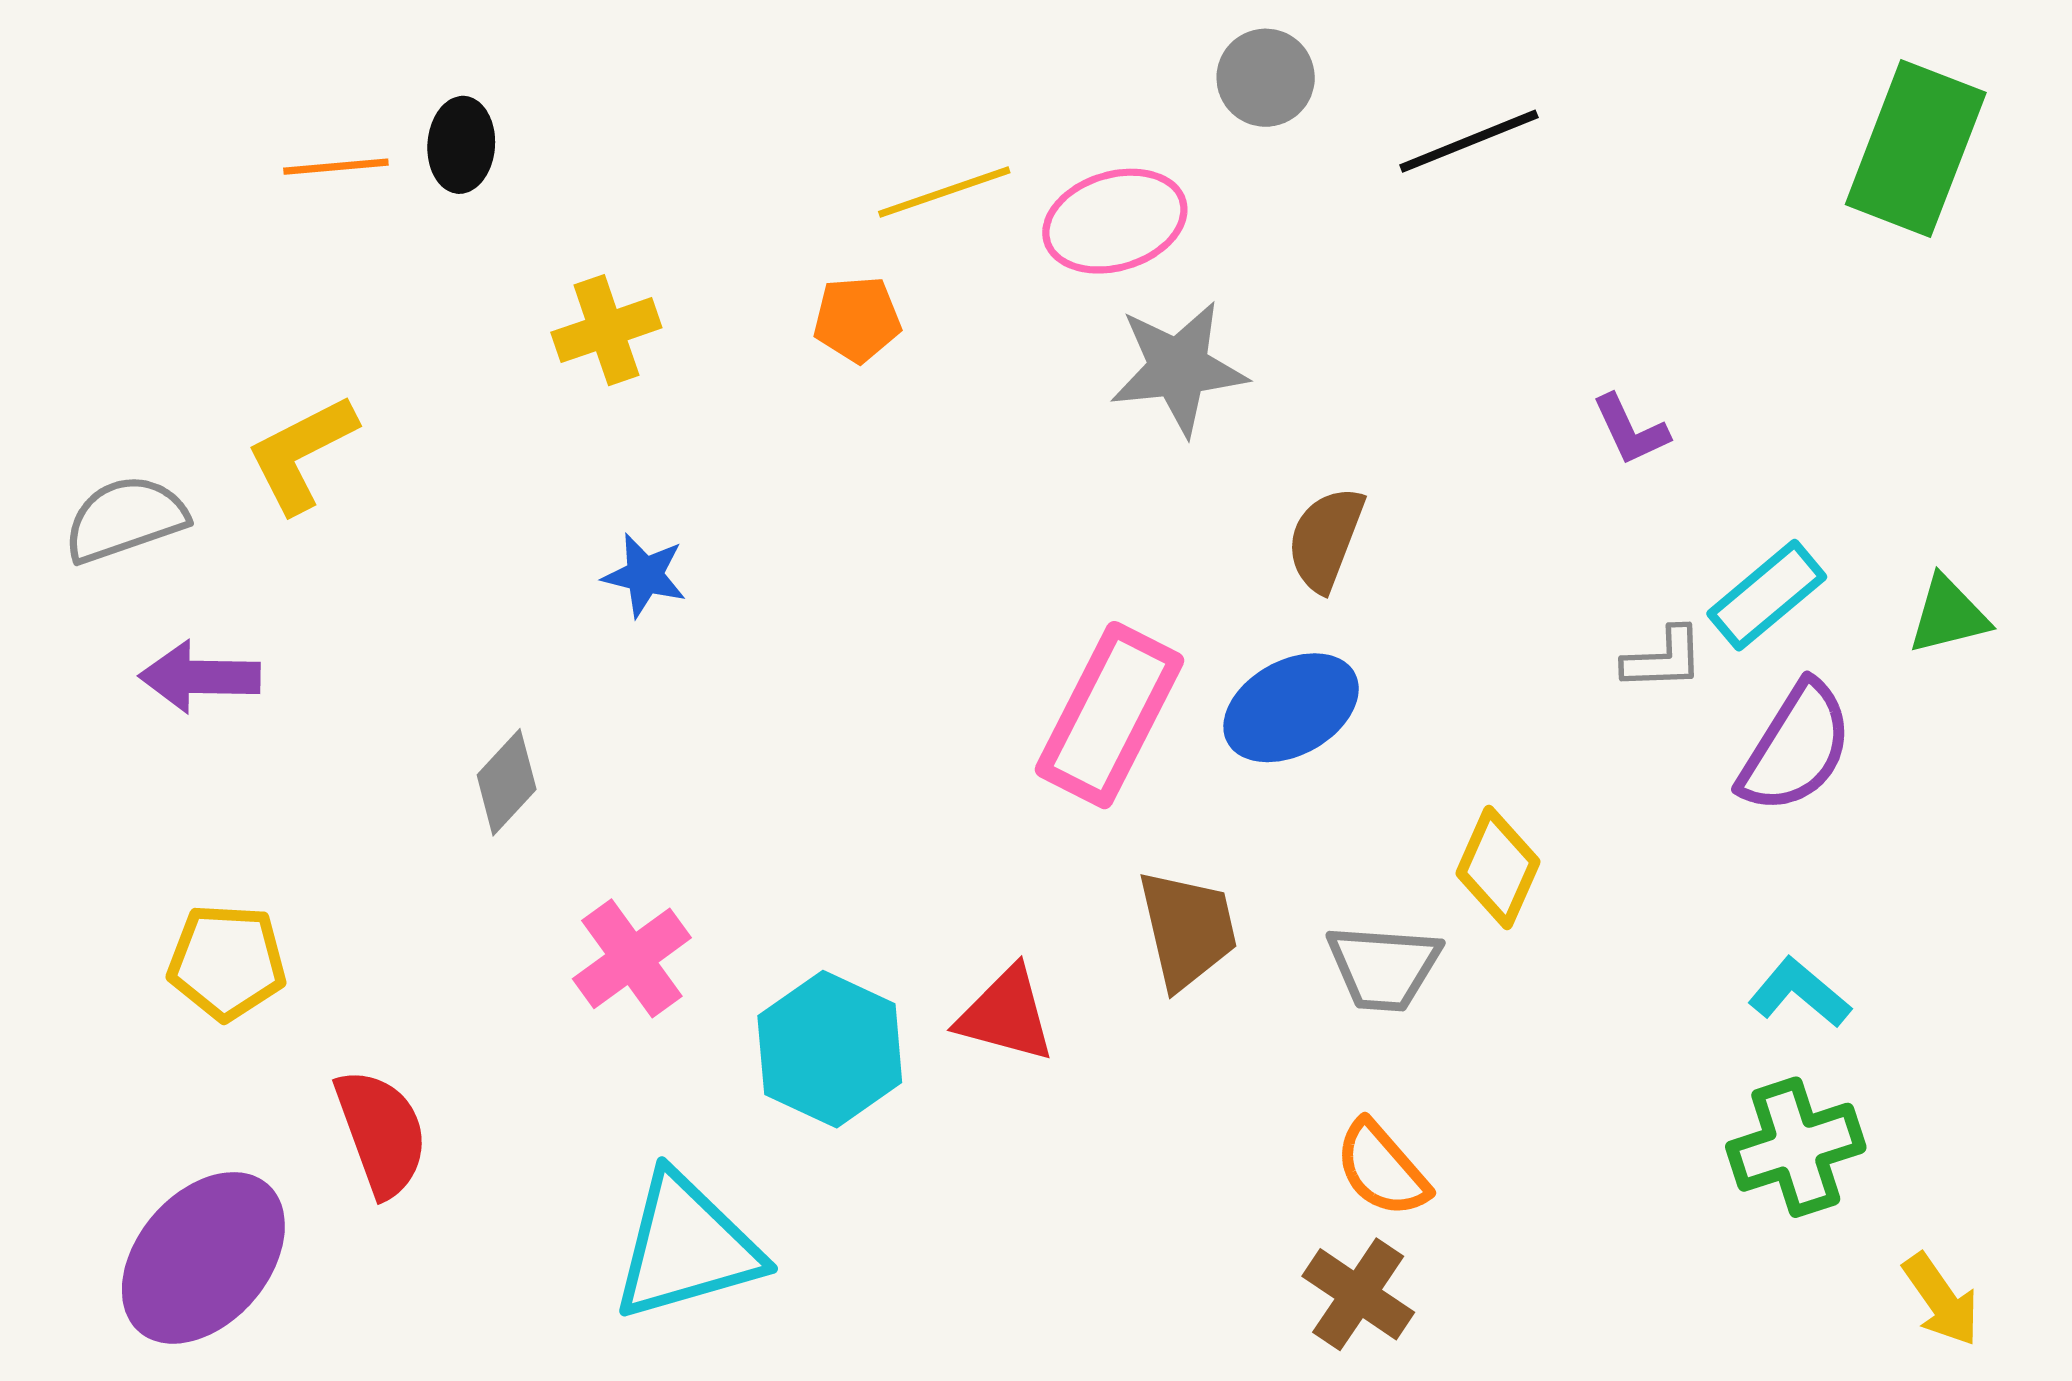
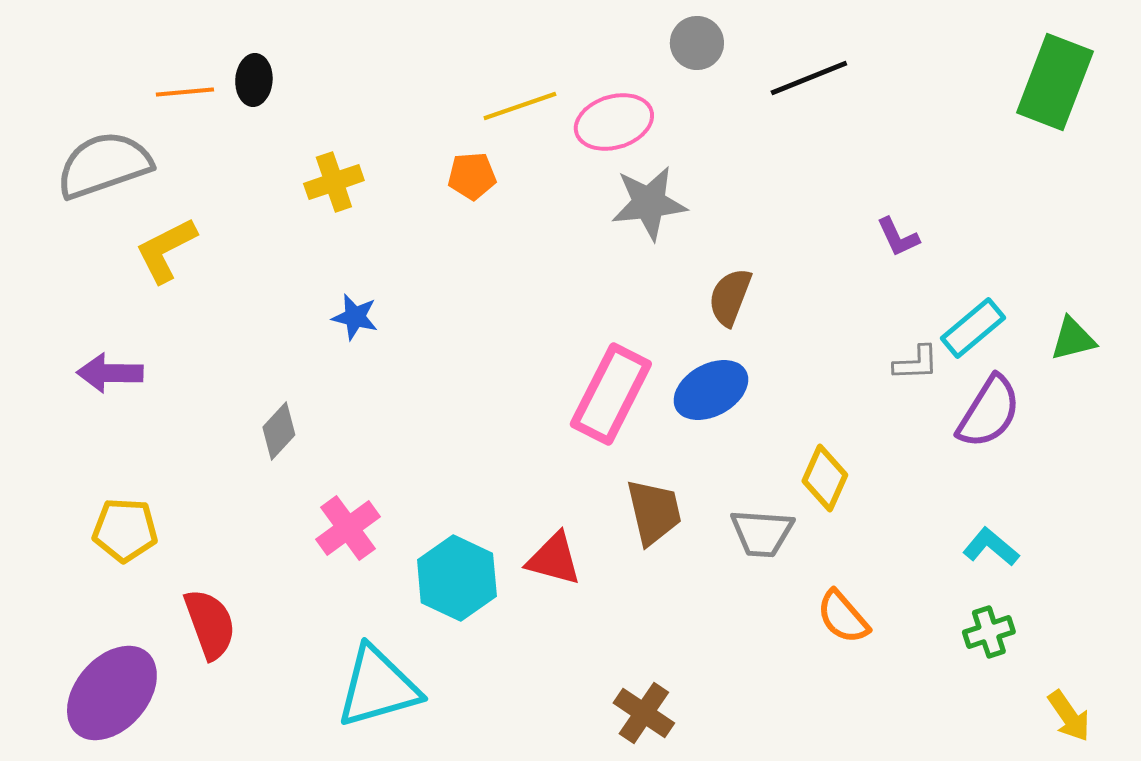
gray semicircle: (125, 519) -> (104, 165), moved, size x1.4
green cross: (1796, 1147) -> (989, 632), size x0.7
orange semicircle: (1382, 1169) -> (843, 617), moved
brown cross: (1358, 1294) -> (644, 713), moved

